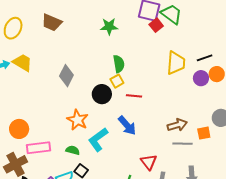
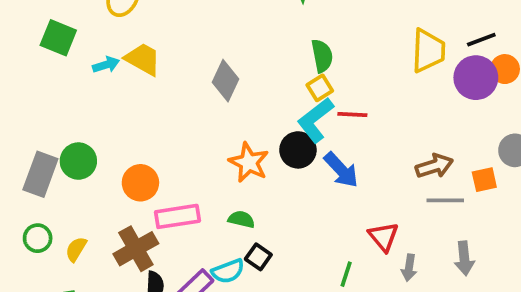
purple circle: (201, 78) -> (476, 78), size x1.5
black circle: (102, 94) -> (298, 150), moved
cyan L-shape: (98, 140) -> (316, 120), moved

